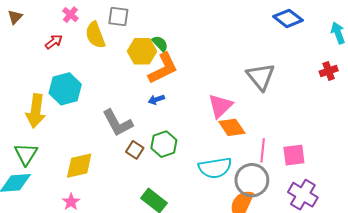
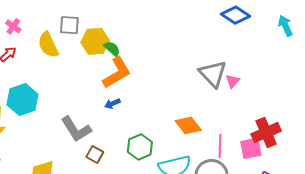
pink cross: (70, 15) -> (13, 26), moved
yellow hexagon: (142, 51) -> (95, 41), moved
red cross: (329, 71) -> (266, 132), moved, size x1.6
pink triangle: (220, 106) -> (233, 81), moved, size x0.6
green hexagon: (164, 144) -> (140, 147), moved

